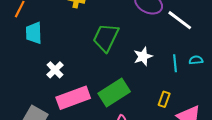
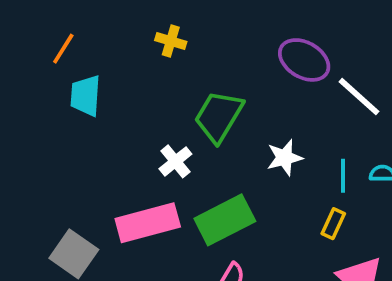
white cross: (55, 70) -> (175, 161), moved
yellow rectangle: (164, 99) -> (333, 224), moved

